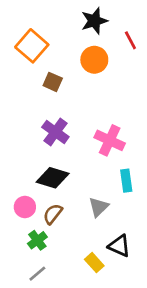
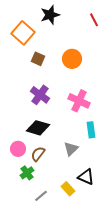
black star: (94, 21) -> (50, 15), moved
red line: (130, 40) -> (94, 20), moved
orange circle: (94, 60) -> (72, 59), moved
gray line: (37, 274) -> (41, 196), moved

